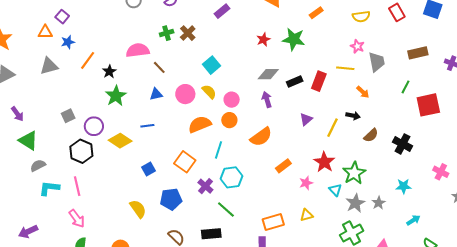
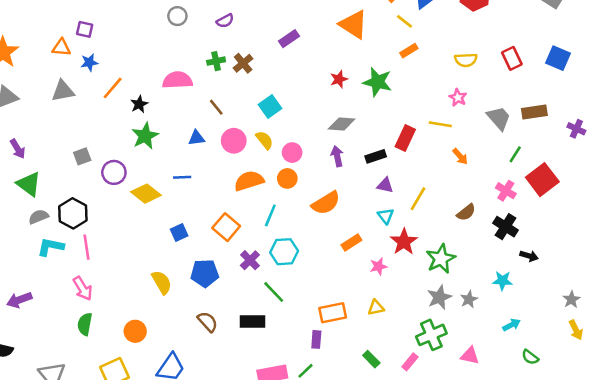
purple square: (62, 17) -> (85, 29), turned -32
gray trapezoid: (377, 62) -> (499, 118), moved, turned -35
brown line: (159, 67) -> (216, 107), moved
black rectangle: (295, 82) -> (376, 156), moved
red square: (428, 105) -> (542, 180), turned -30
black arrow: (353, 116) -> (529, 256), moved
purple triangle: (306, 119) -> (385, 185), turned 48
black hexagon: (81, 151) -> (73, 213), moved
pink cross: (441, 172) -> (506, 191), moved
cyan triangle: (335, 190) -> (386, 216), moved

